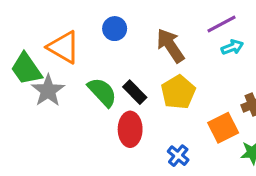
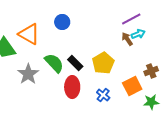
brown arrow: (170, 46) -> (127, 39), moved, size x0.6
gray star: (48, 91) -> (28, 74), moved
blue cross: (178, 156) -> (103, 95), moved

